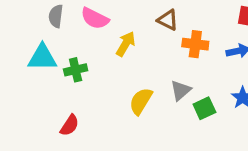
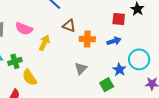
yellow semicircle: (141, 101) -> (30, 77), moved, turned -60
green square: (204, 108) -> (107, 85), moved

